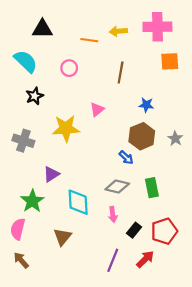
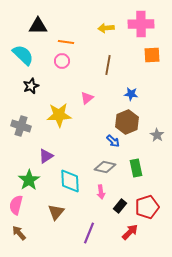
orange line: (89, 40) -> (66, 42), moved
gray star: (175, 138) -> (157, 135), moved
purple line: (113, 260) -> (89, 233), moved

